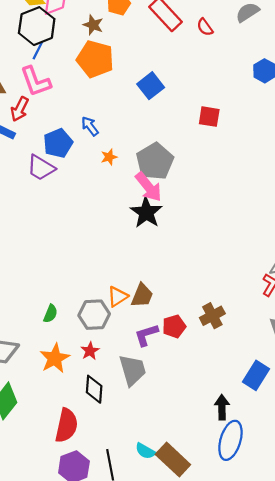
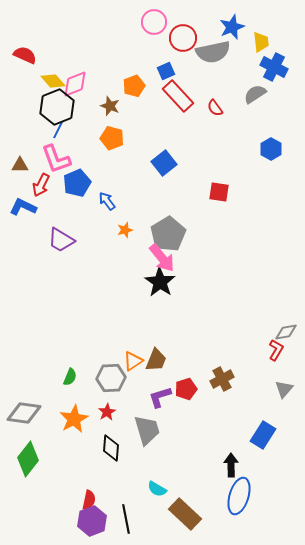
orange pentagon: (95, 59) -> (112, 138), size x0.7
blue pentagon: (58, 143) -> (77, 183), moved
red semicircle: (66, 425) -> (89, 500), moved, size x0.6
cyan semicircle: (145, 451) -> (157, 489), moved

